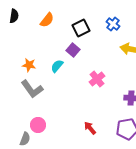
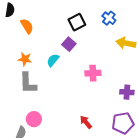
orange semicircle: (47, 20) -> (27, 26), moved, turned -70
pink cross: (97, 79) -> (93, 73), turned 35
gray L-shape: (32, 89) -> (28, 83), turned 35

